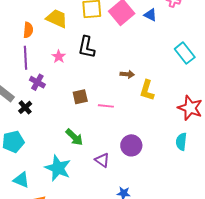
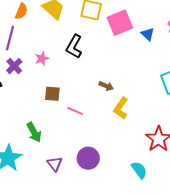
pink star: (59, 57) -> (42, 59), moved
cyan semicircle: (181, 142) -> (139, 170), turned 120

